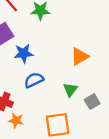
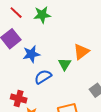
green triangle: (70, 90) -> (65, 64), moved

